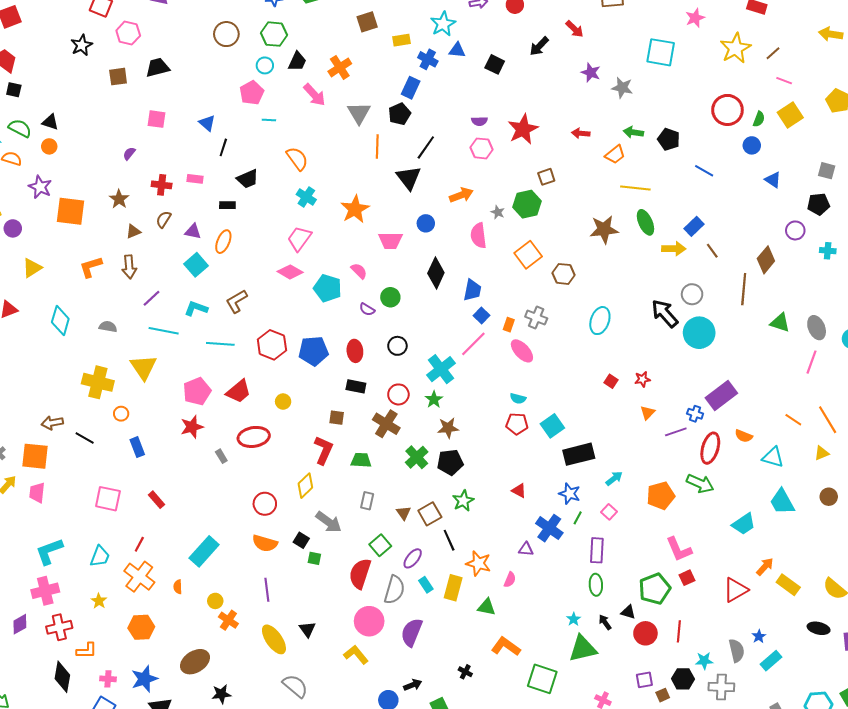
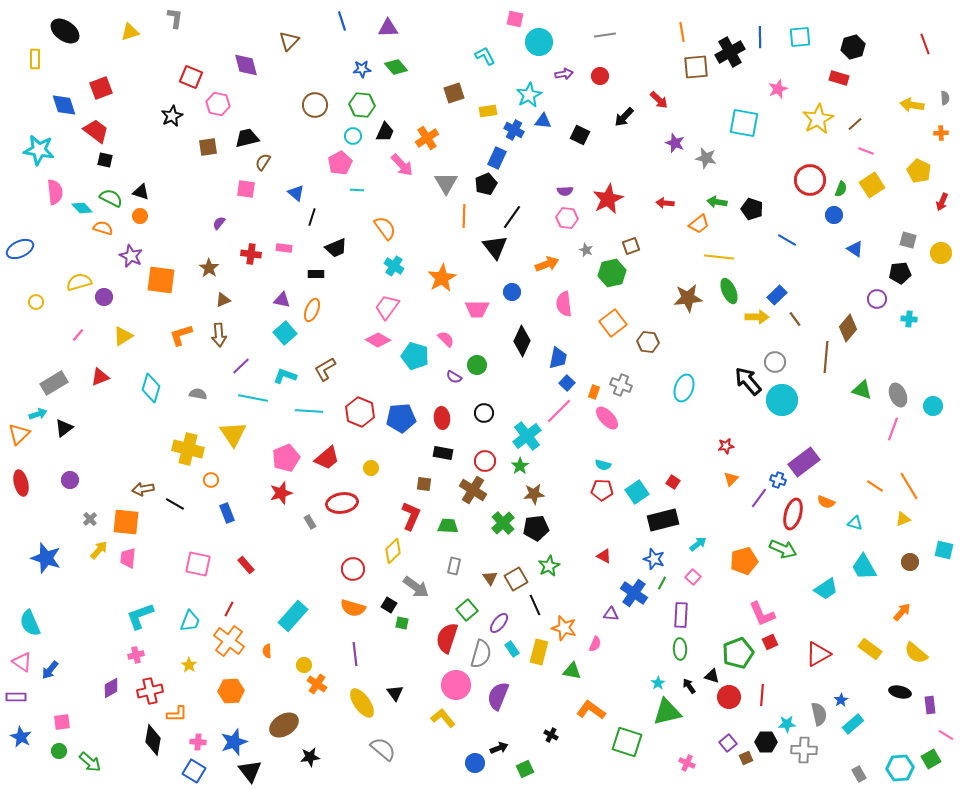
gray star: (498, 212) -> (586, 250), moved
brown semicircle: (164, 219) -> (263, 162), moved
red square: (611, 381) -> (673, 482), moved
purple line: (676, 432) -> (759, 498), turned -35
cyan triangle: (773, 457) -> (855, 523), size x0.7
orange arrow: (765, 567) -> (902, 612), moved
pink cross: (45, 591) -> (136, 655), size x0.6
purple square: (644, 680) -> (728, 743), turned -30

